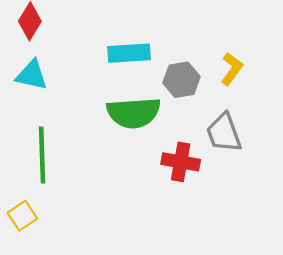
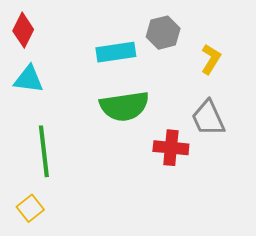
gray hexagon: (181, 80) -> (163, 33), moved

